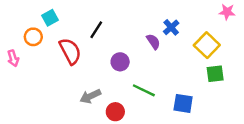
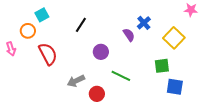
red semicircle: (70, 51) -> (48, 54), moved
green square: (215, 74) -> (162, 66), moved
blue square: (183, 103) -> (175, 87), moved

